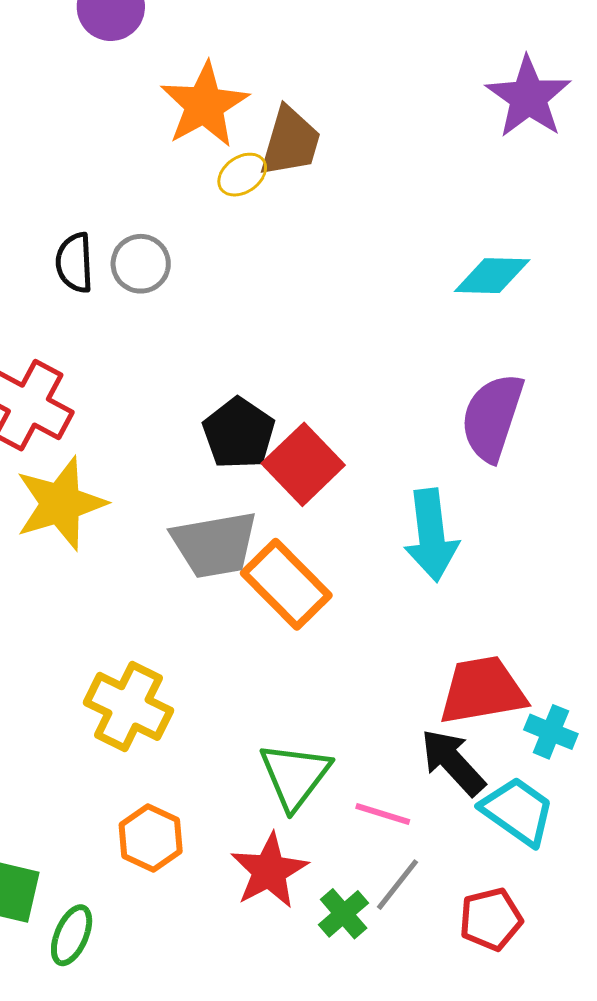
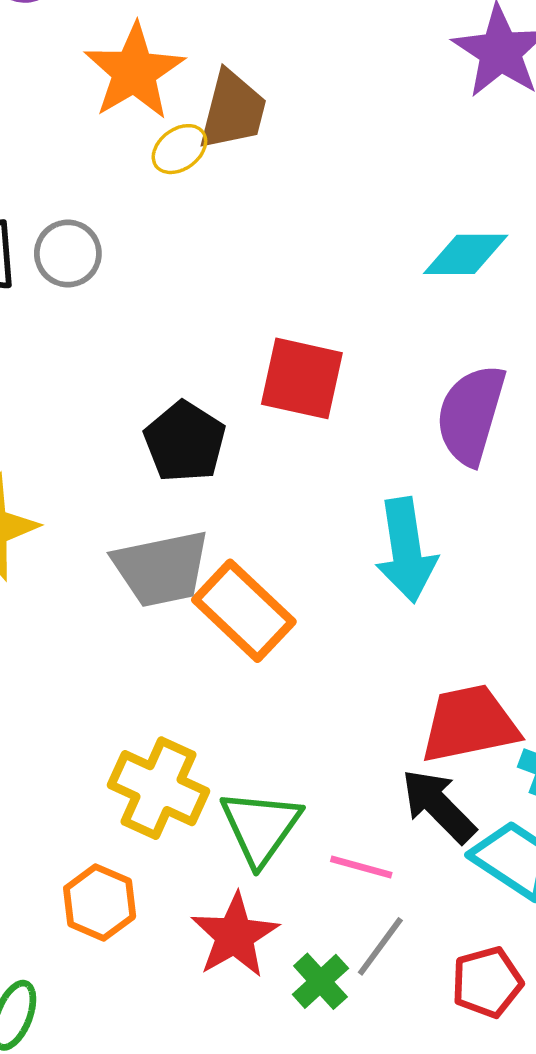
red square: (303, 464) -> (302, 378), moved, turned -32
yellow cross: (129, 706) -> (159, 788), moved

